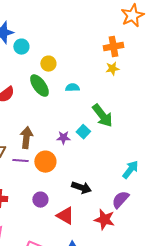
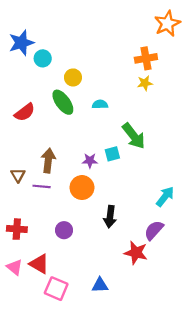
cyan square: (83, 132) -> (112, 154), turned 32
orange circle: (45, 162) -> (82, 188), moved
black arrow: (81, 188) -> (110, 217), turned 78
red triangle: (65, 216) -> (39, 264), moved

